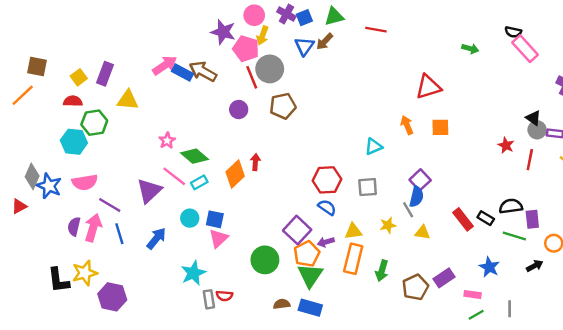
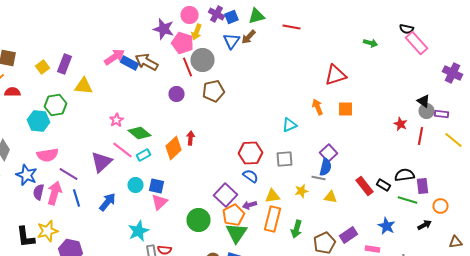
red semicircle: (73, 101) -> (12, 92), moved
blue star: (49, 186) -> (26, 175), moved
gray line: (408, 210) -> (318, 178), turned -48

